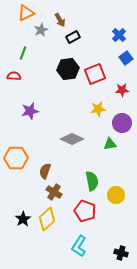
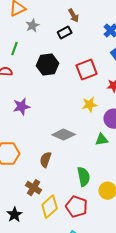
brown arrow: (60, 20) -> (74, 15), moved
black hexagon: (68, 69) -> (48, 65), moved
brown semicircle: (45, 171) -> (46, 160), moved
brown cross: (54, 192) -> (34, 188), moved
yellow diamond: (47, 219) -> (50, 207), moved

